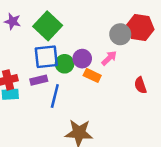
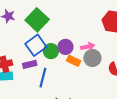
gray circle: (120, 34) -> (92, 58), moved
blue square: (46, 57) -> (36, 45), turned -30
pink arrow: (109, 58) -> (88, 47), turned 32

